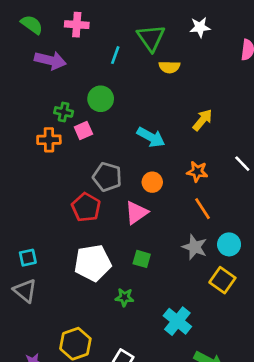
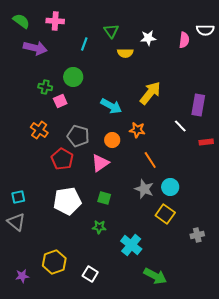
white star: (200, 27) -> (148, 38), moved
green triangle: (151, 38) -> (111, 31), size x0.7
yellow arrow: (203, 120) -> (150, 93), size x1.4
orange cross: (49, 140) -> (39, 130), moved, turned 36
orange star: (197, 172) -> (137, 130), moved
green star: (124, 297) -> (99, 227), moved

